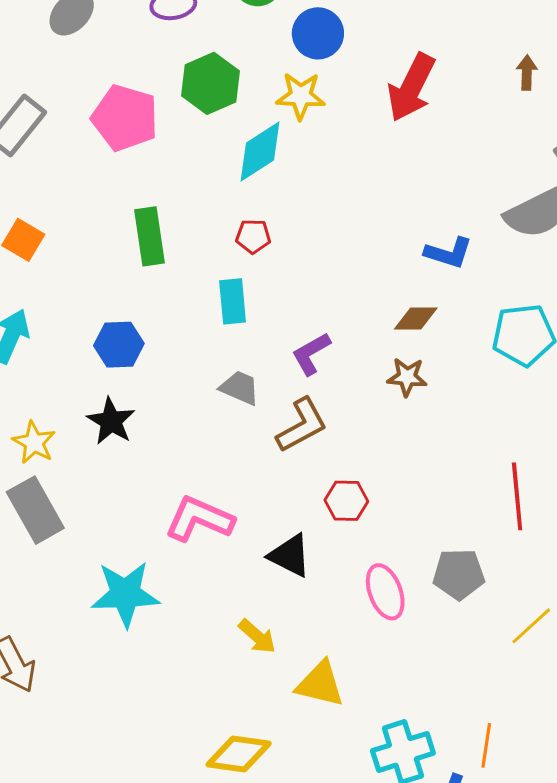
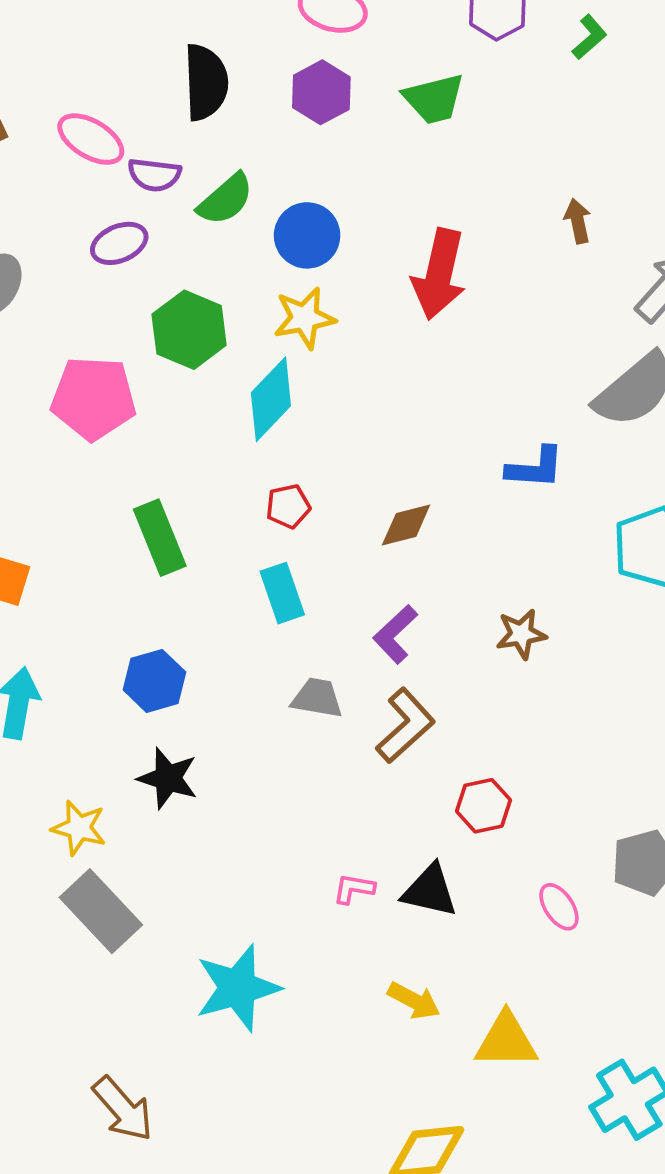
brown diamond: (416, 319) -> (406, 525), moved
pink L-shape: (199, 519) -> (354, 889), moved, size x0.5
pink ellipse: (385, 592) -> (559, 907), size x0.7

